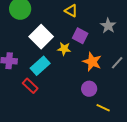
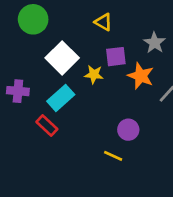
purple square: (80, 36) -> (116, 57), turned -35
orange star: (92, 62) -> (141, 76), moved
yellow line: (103, 108) -> (113, 156), moved

